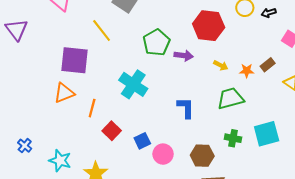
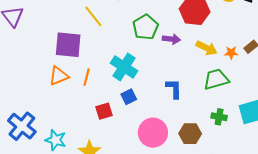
yellow arrow: (221, 65) -> (207, 48), size x1.5
orange line: (92, 108) -> (87, 77), moved
red square: (112, 131) -> (104, 111), turned 30
blue square: (142, 141) -> (129, 97), moved
blue cross: (25, 146) -> (22, 126), size x2.0
pink circle: (163, 154) -> (153, 133), size x1.5

